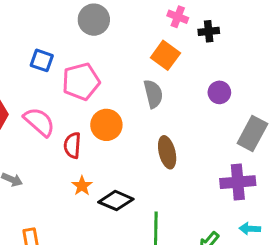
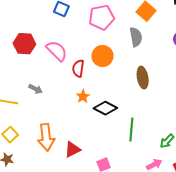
pink pentagon: (81, 82) -> (102, 17), moved

